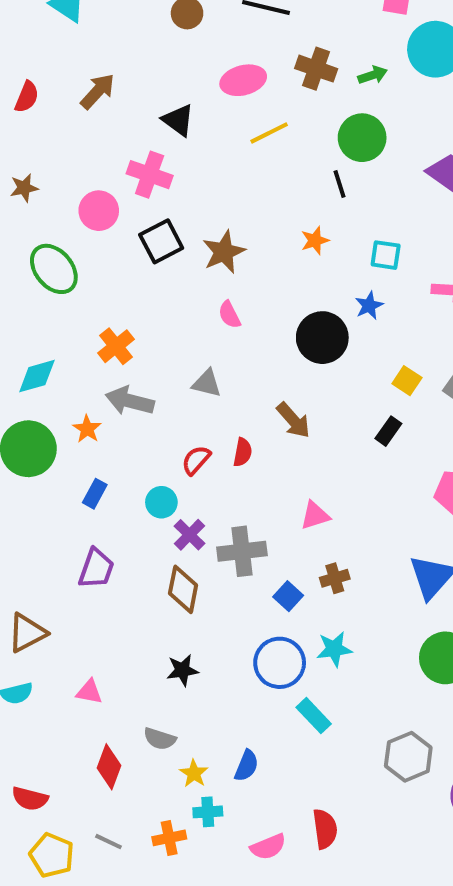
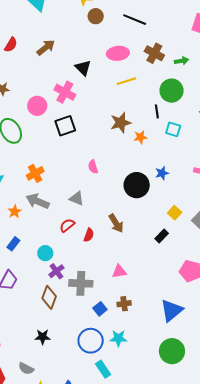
brown star: (224, 252) -> (121, 123), moved
cyan square: (386, 255) -> (173, 129), moved
red semicircle: (196, 460) -> (67, 225), moved

